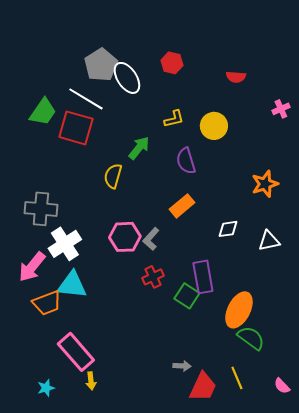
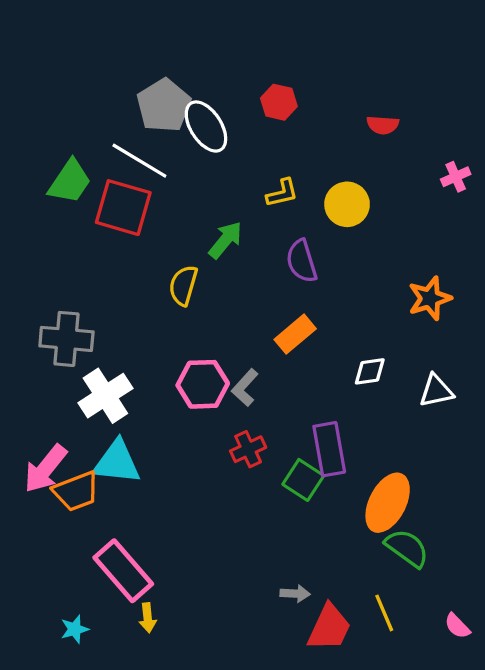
pink arrow: (32, 267) -> (45, 469), moved

